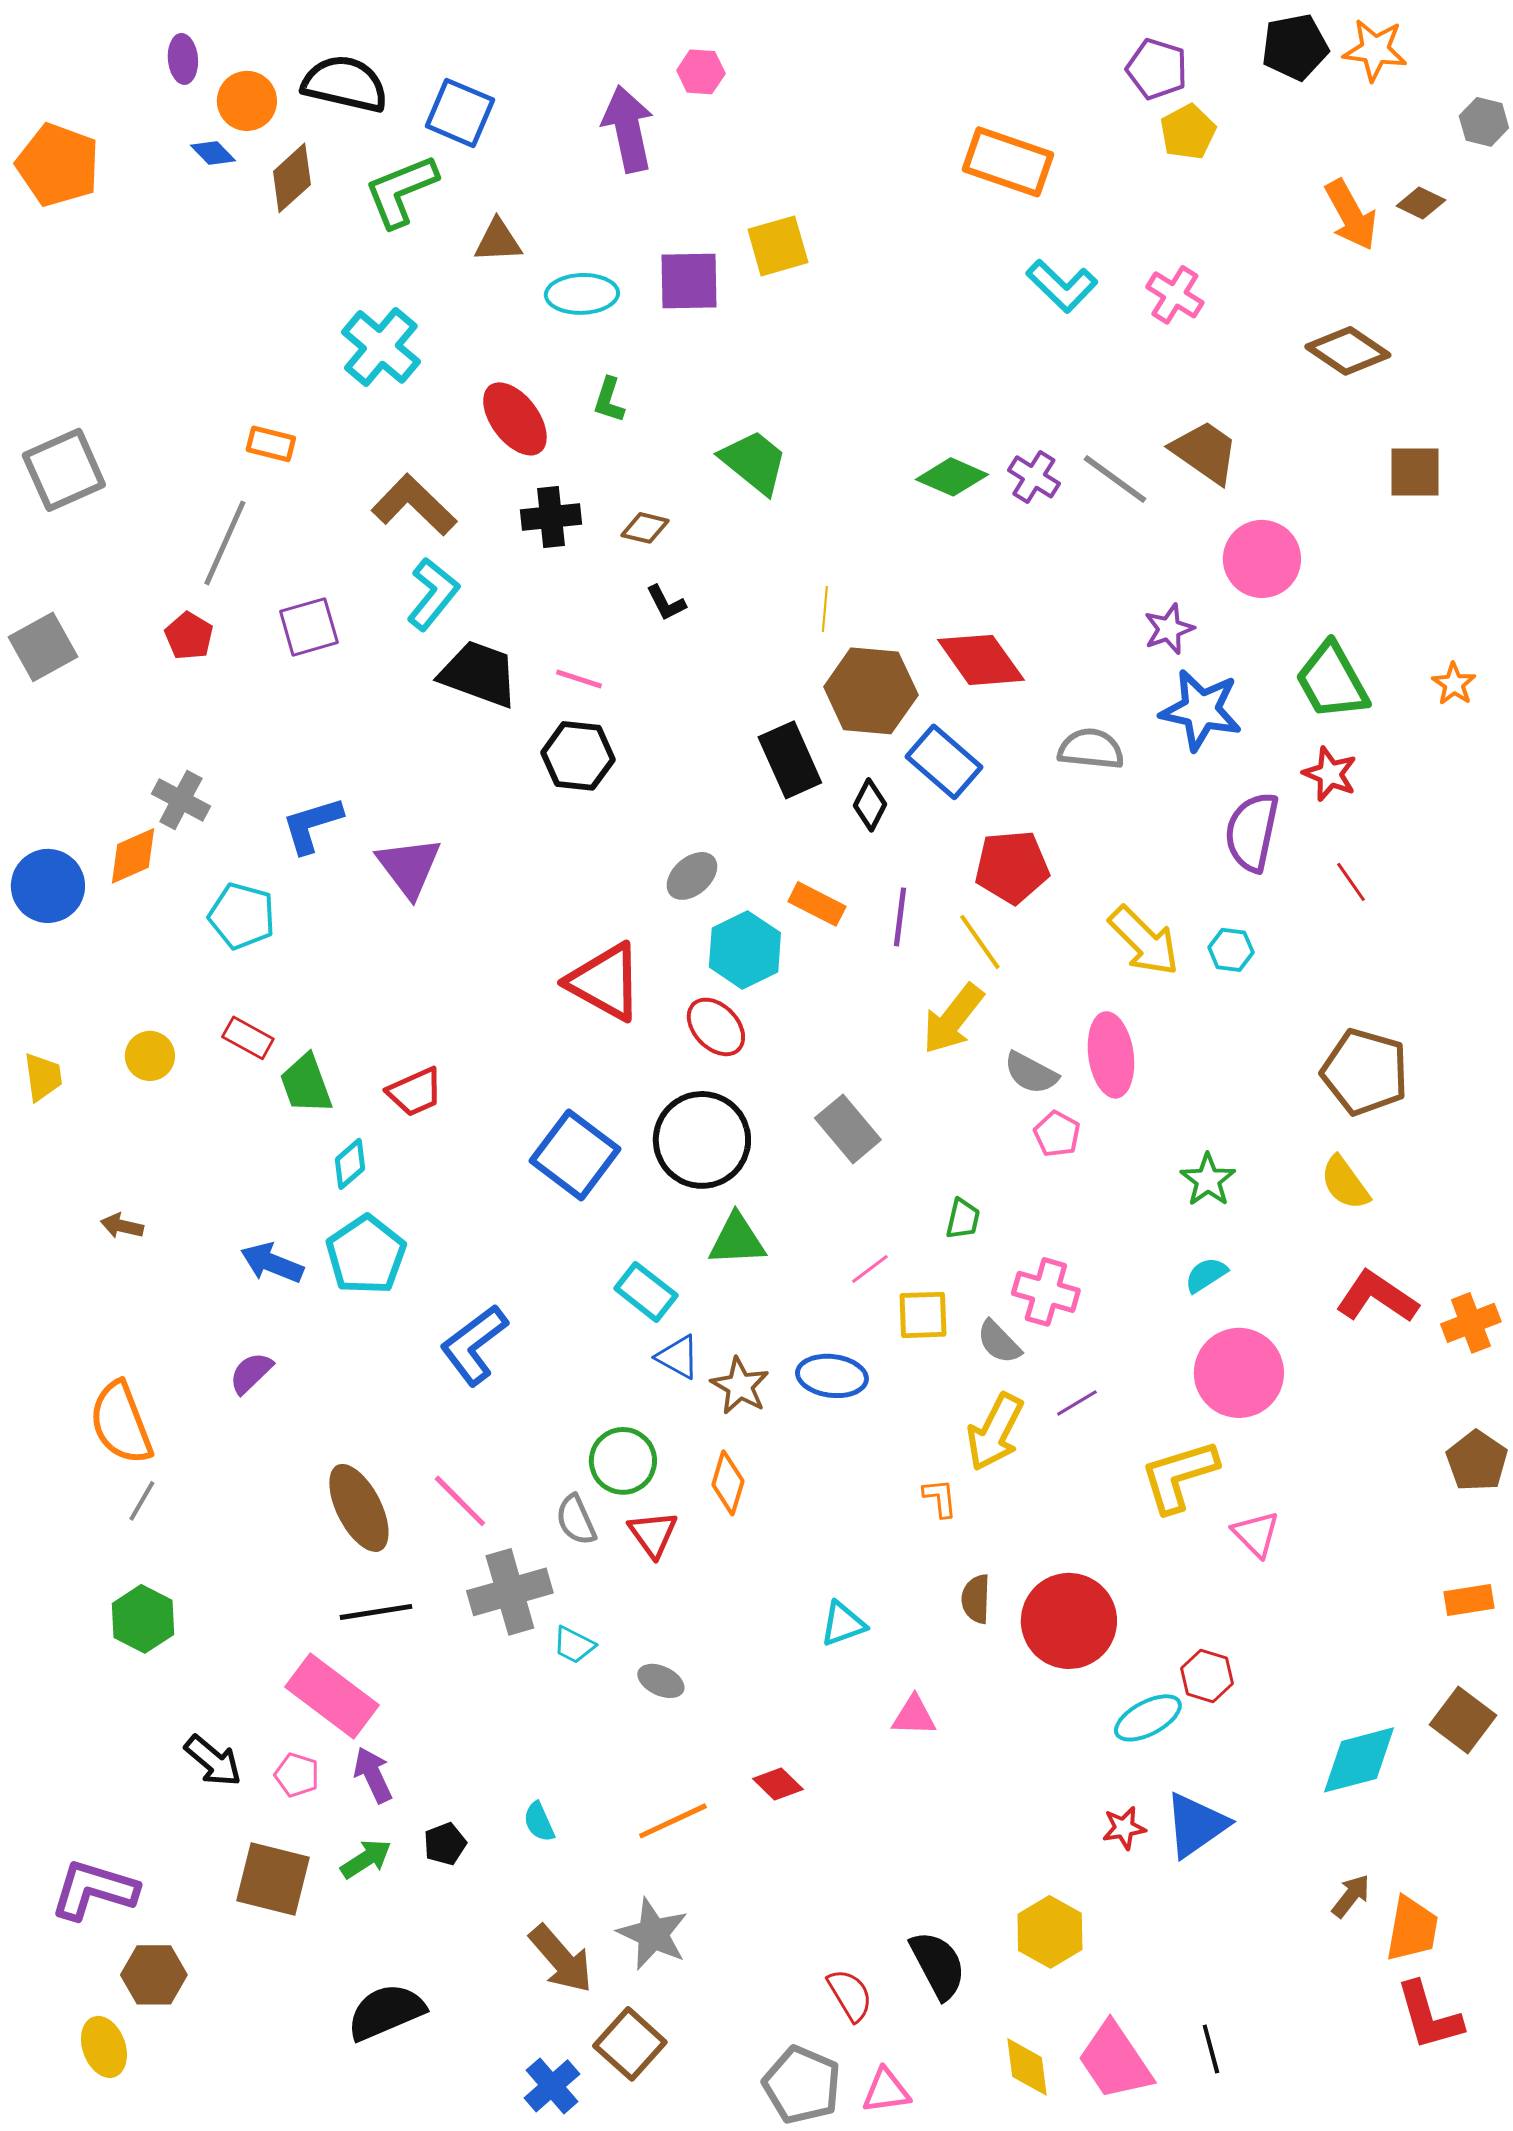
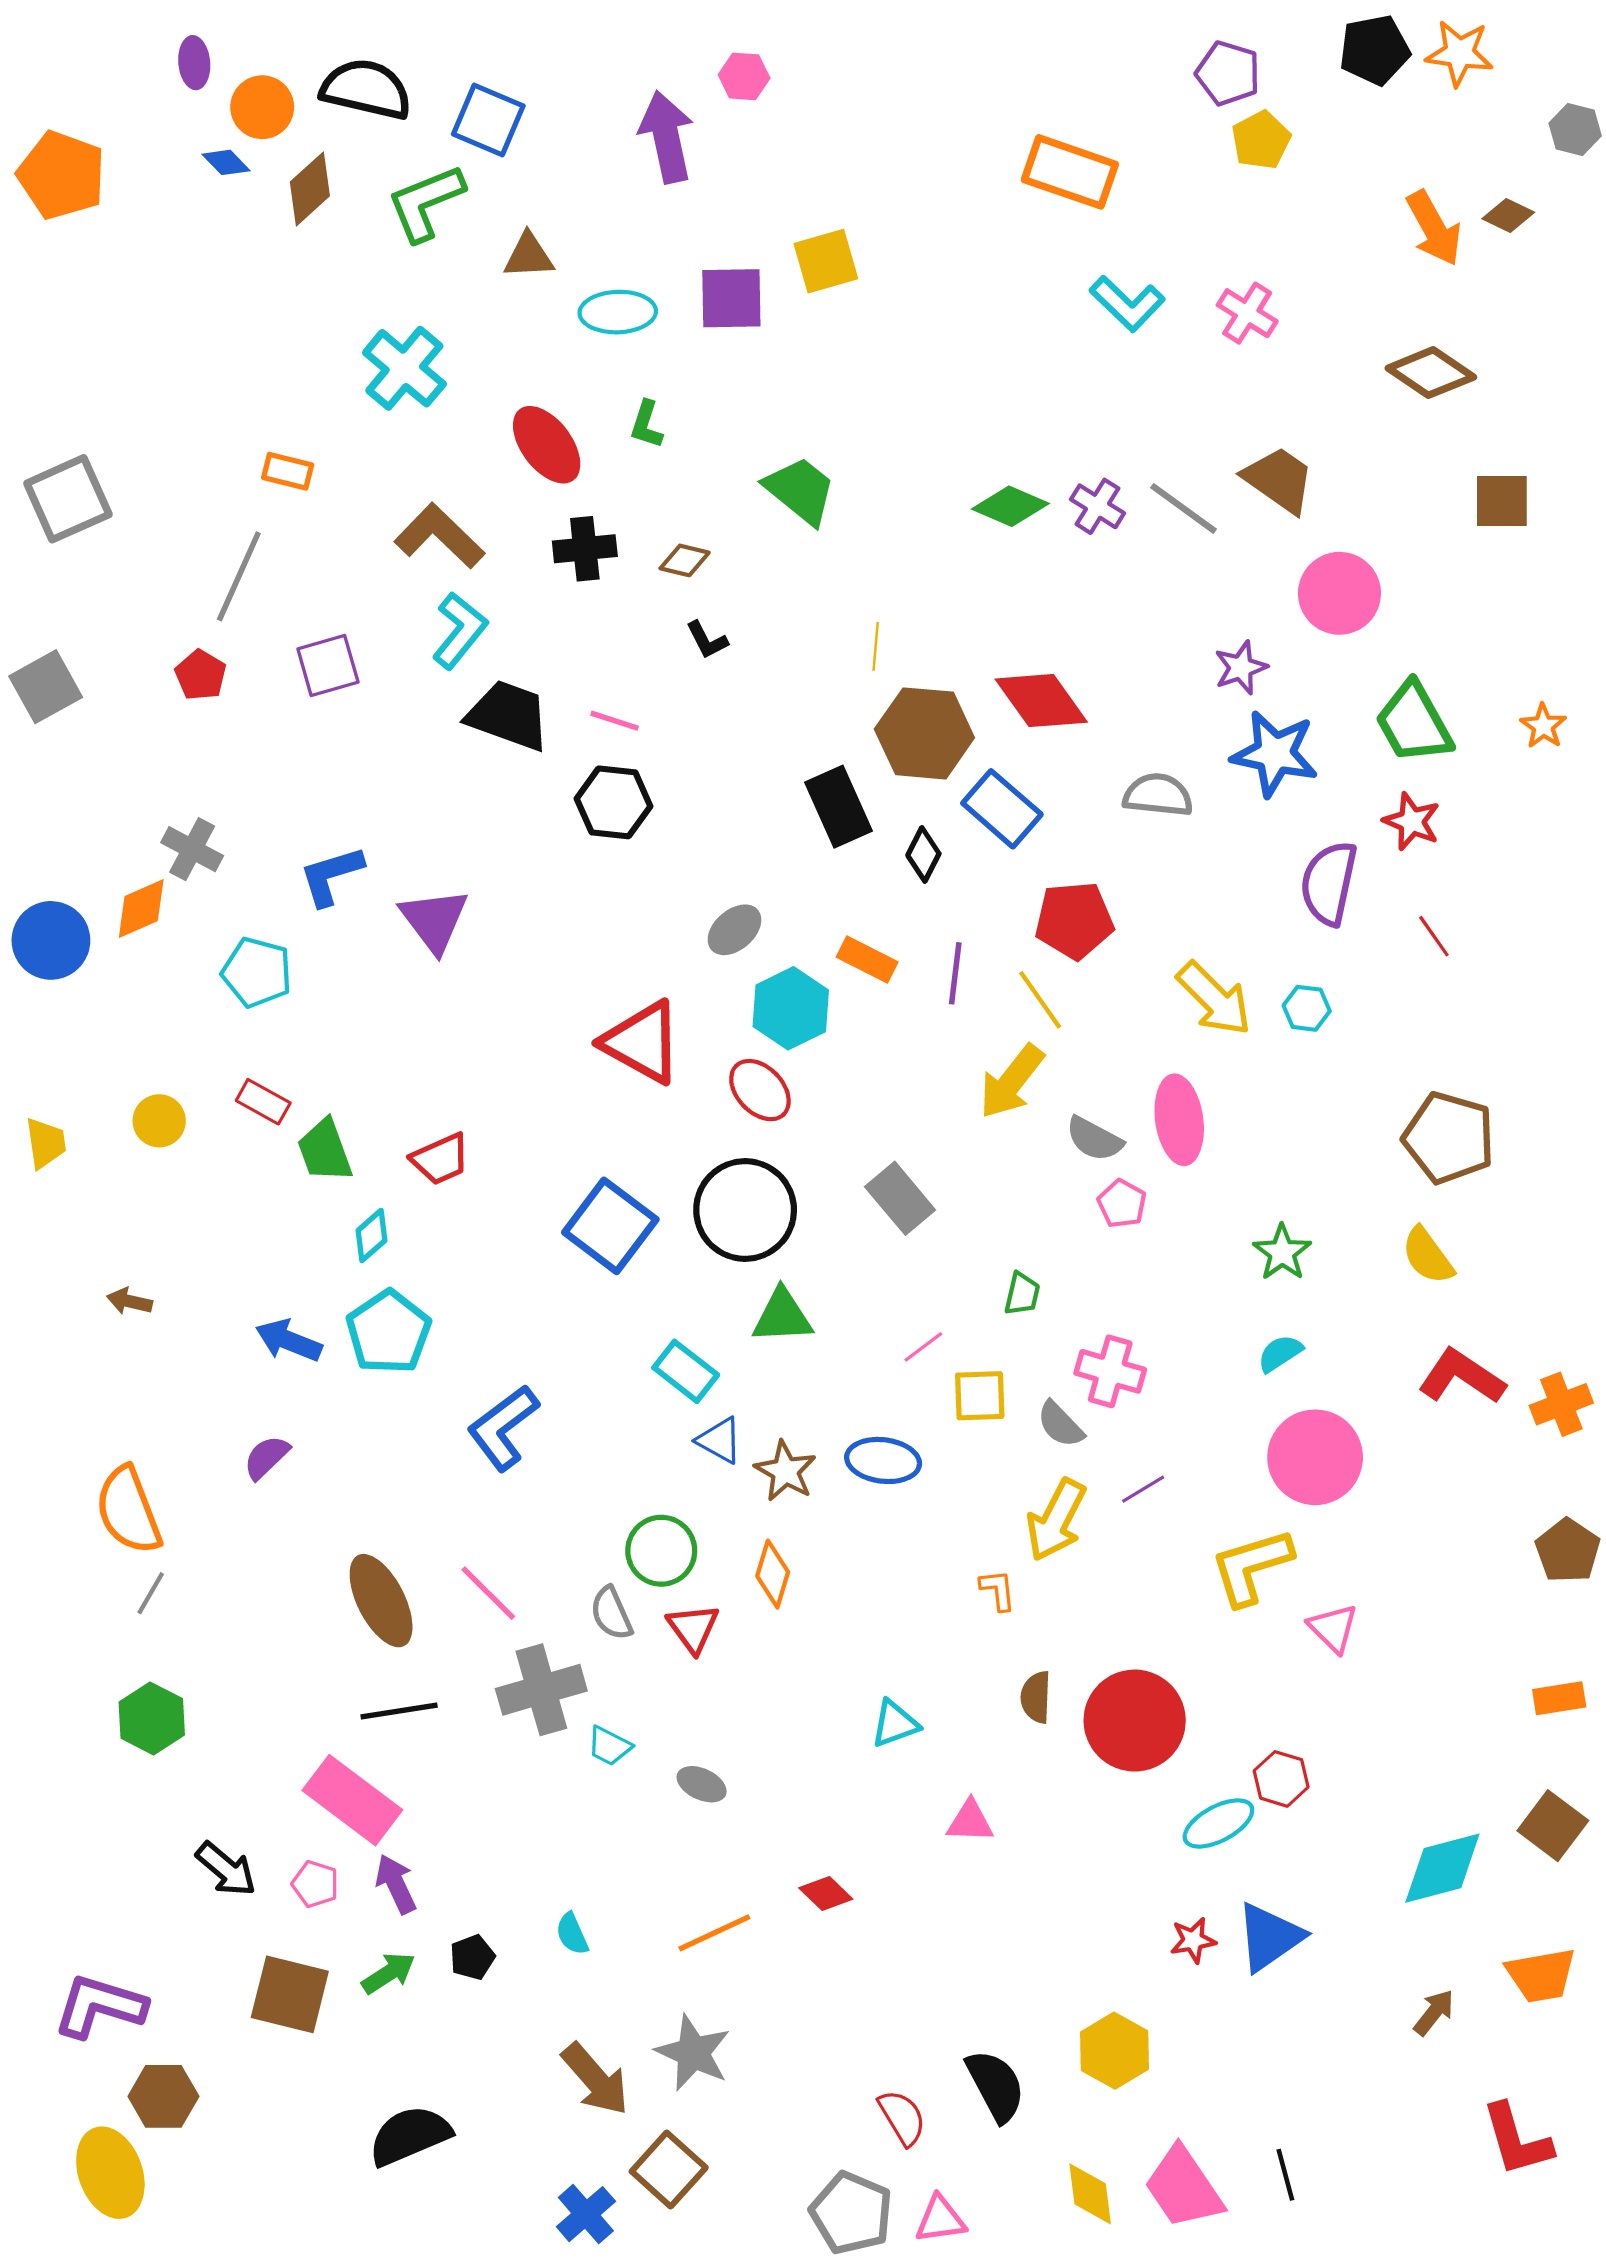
orange trapezoid: (1412, 1929) -> (1541, 1975), moved, turned 70
yellow ellipse: (104, 2047) -> (110, 2173), size x1.4

